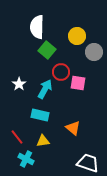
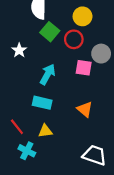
gray circle: (94, 52) -> (101, 54), moved
red circle: (61, 72) -> (74, 39), moved
white star: (19, 84) -> (19, 50), moved
orange triangle: (73, 128) -> (85, 109), moved

